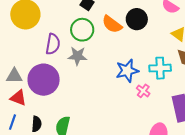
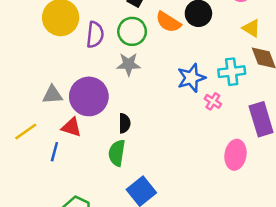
purple semicircle: (53, 44) -> (95, 35), moved
red triangle: (18, 98) -> (71, 127), moved
black semicircle: (37, 124) -> (124, 123), moved

